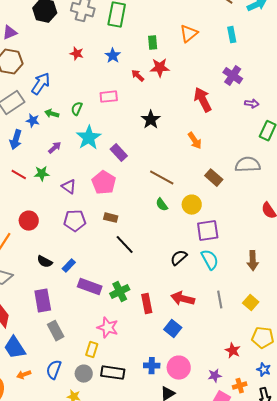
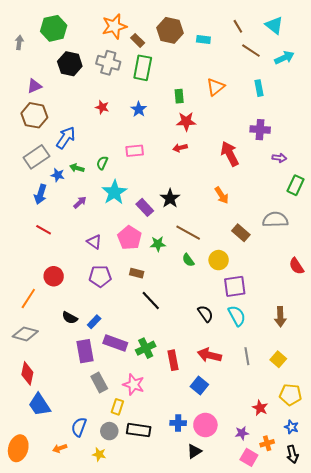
red arrow: (138, 76) -> (180, 148), moved, turned -56
purple cross: (233, 76) -> (260, 130), turned -30
black star: (151, 120) -> (170, 198), moved
green star: (42, 174) -> (158, 244), moved
black semicircle: (179, 258) -> (205, 314), turned 96
purple rectangle: (43, 301) -> (85, 351), moved
gray rectangle: (56, 331) -> (99, 382), moved
orange arrow: (24, 375) -> (60, 448), moved

